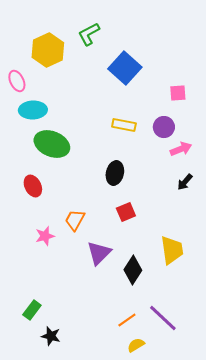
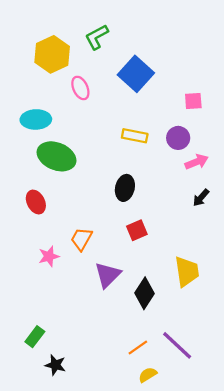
pink ellipse: (17, 81) -> (80, 88), moved

